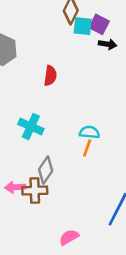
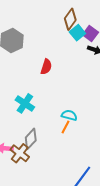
cyan square: (83, 26) -> (77, 33), turned 35
brown cross: (35, 190) -> (20, 153), turned 30

